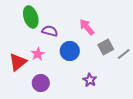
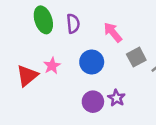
purple semicircle: (50, 31) -> (73, 24), moved, turned 70
purple circle: (41, 83) -> (93, 102), moved

